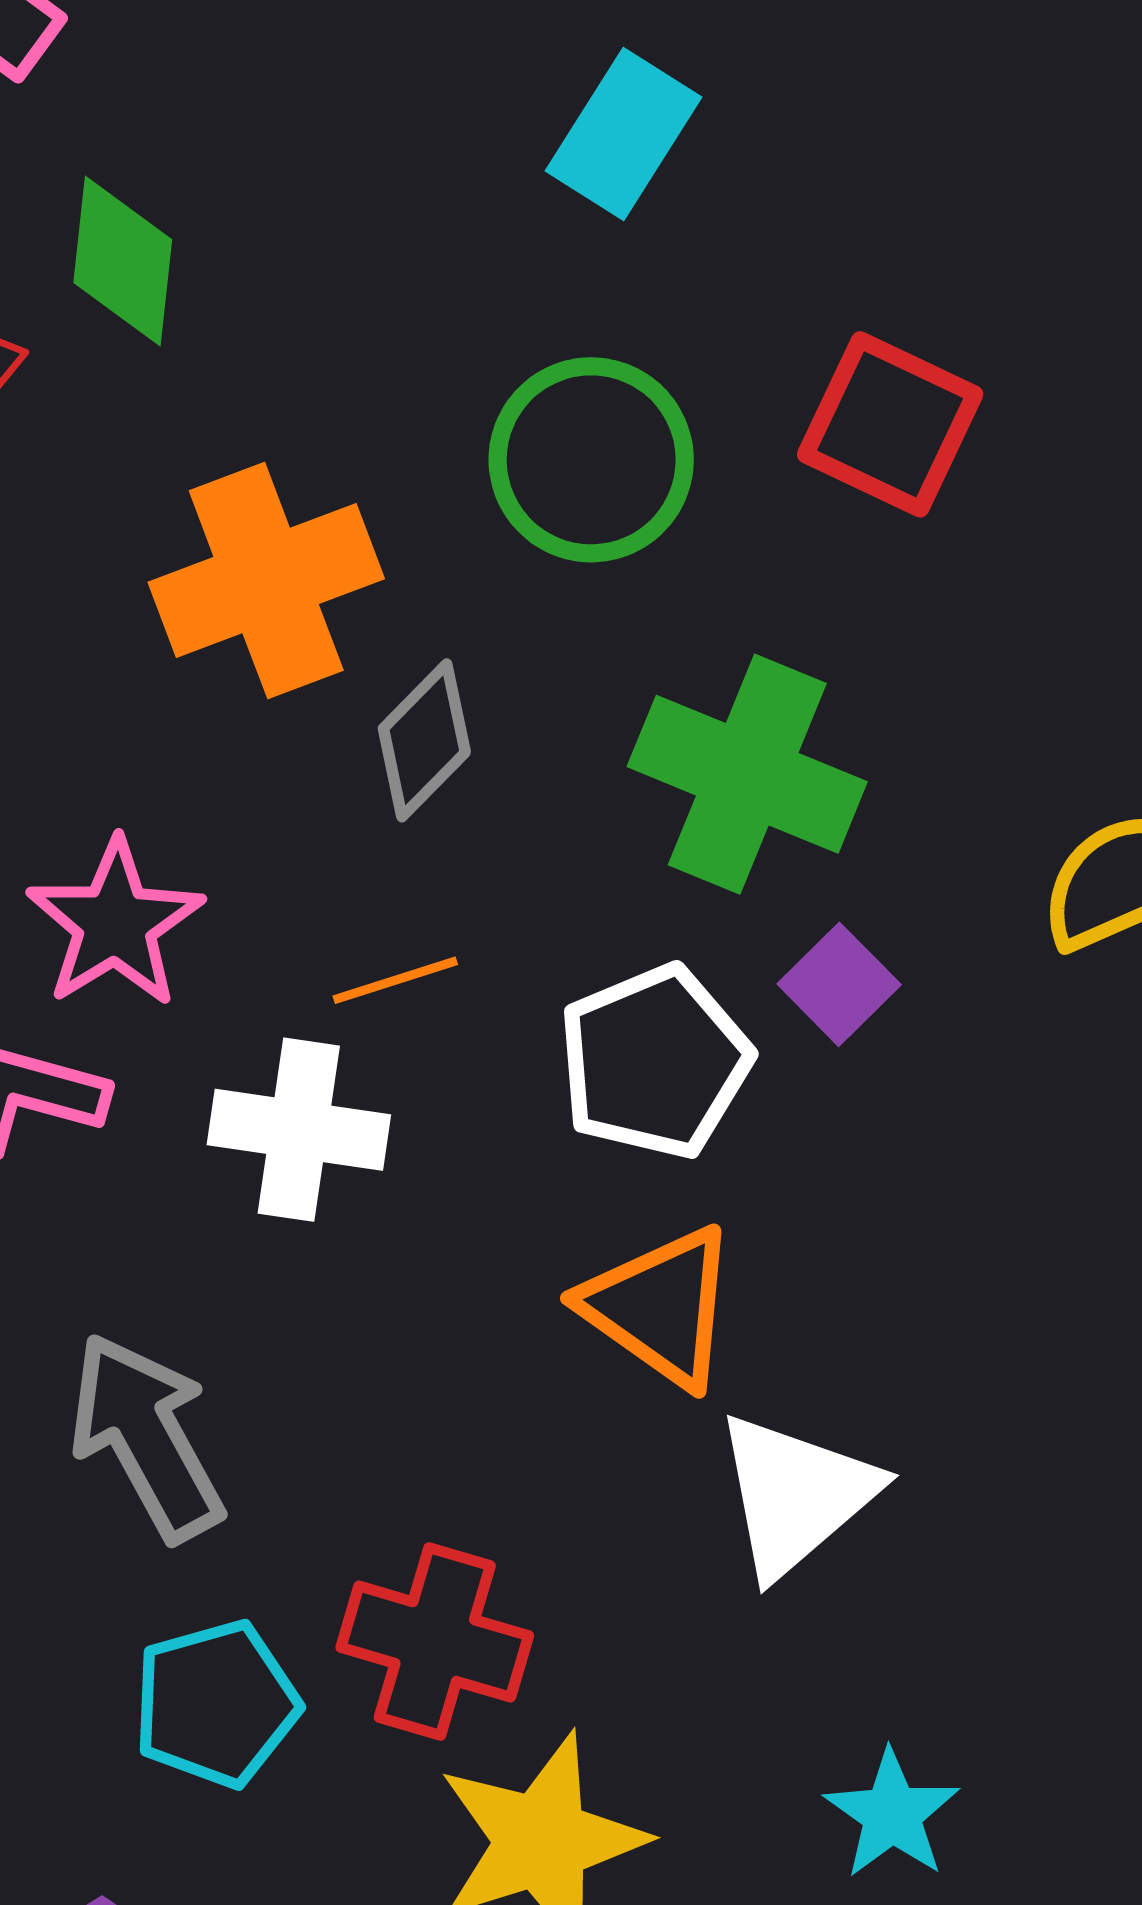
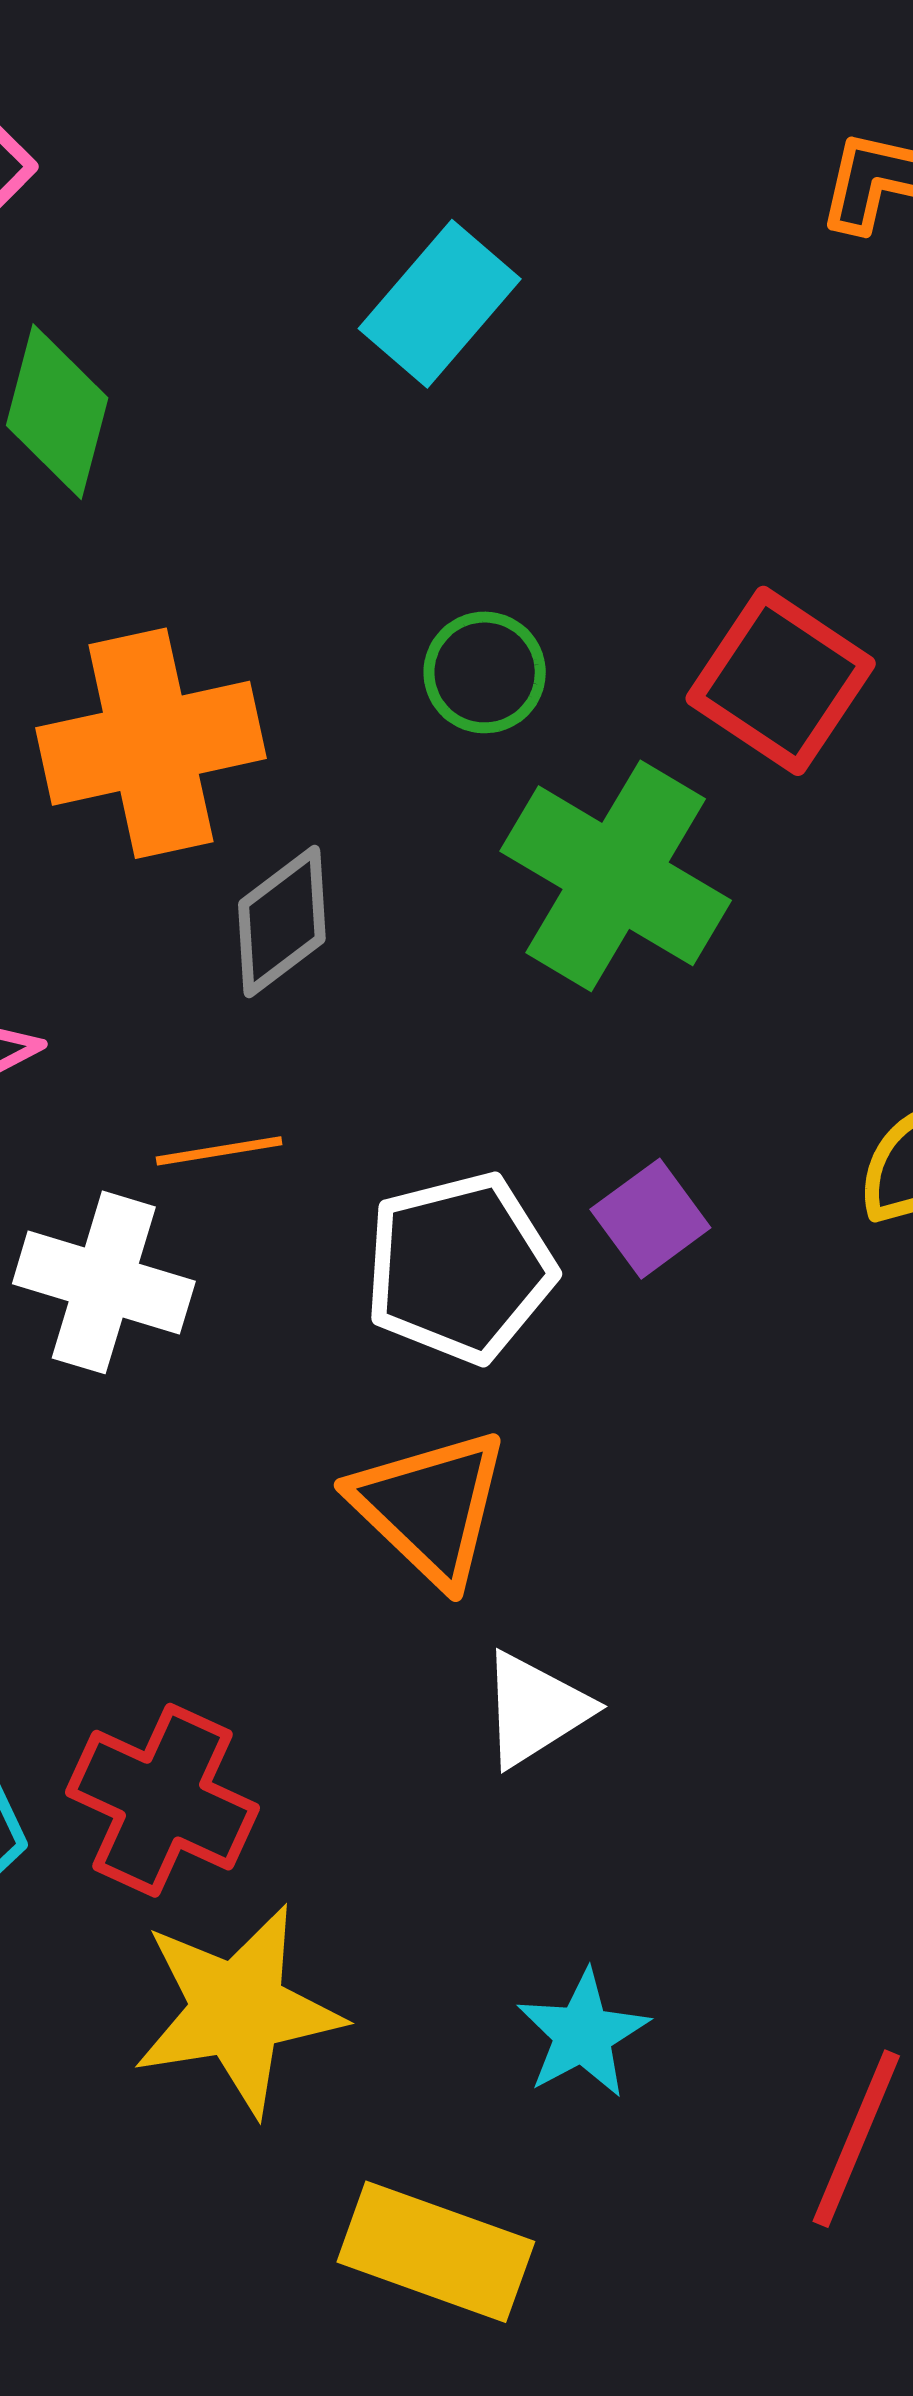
cyan rectangle: (624, 134) -> (440, 304), moved
green circle: (591, 460) -> (485, 672), size x0.6
green cross: (747, 774) -> (616, 876), moved
white triangle: (796, 1495) -> (535, 1709), size x0.7

